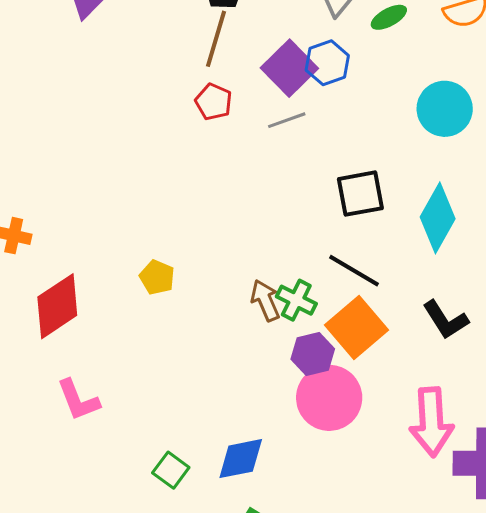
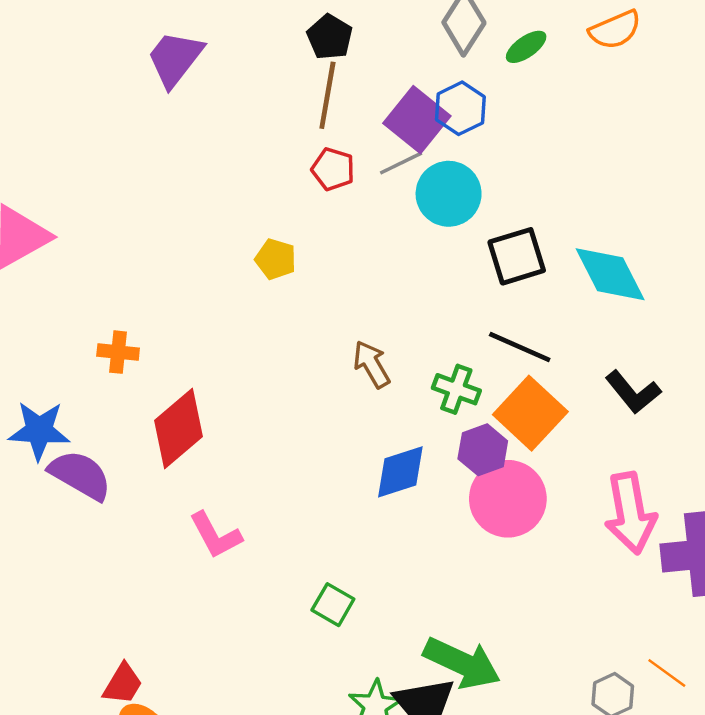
cyan circle: (445, 109) -> (449, 194), moved
gray line: (287, 120) -> (401, 163), moved
cyan diamond: (438, 218) -> (610, 274), turned -50
yellow pentagon: (157, 277) -> (276, 259), moved
brown arrow: (265, 300) -> (372, 364), moved
blue diamond: (241, 459) -> (400, 472), moved

